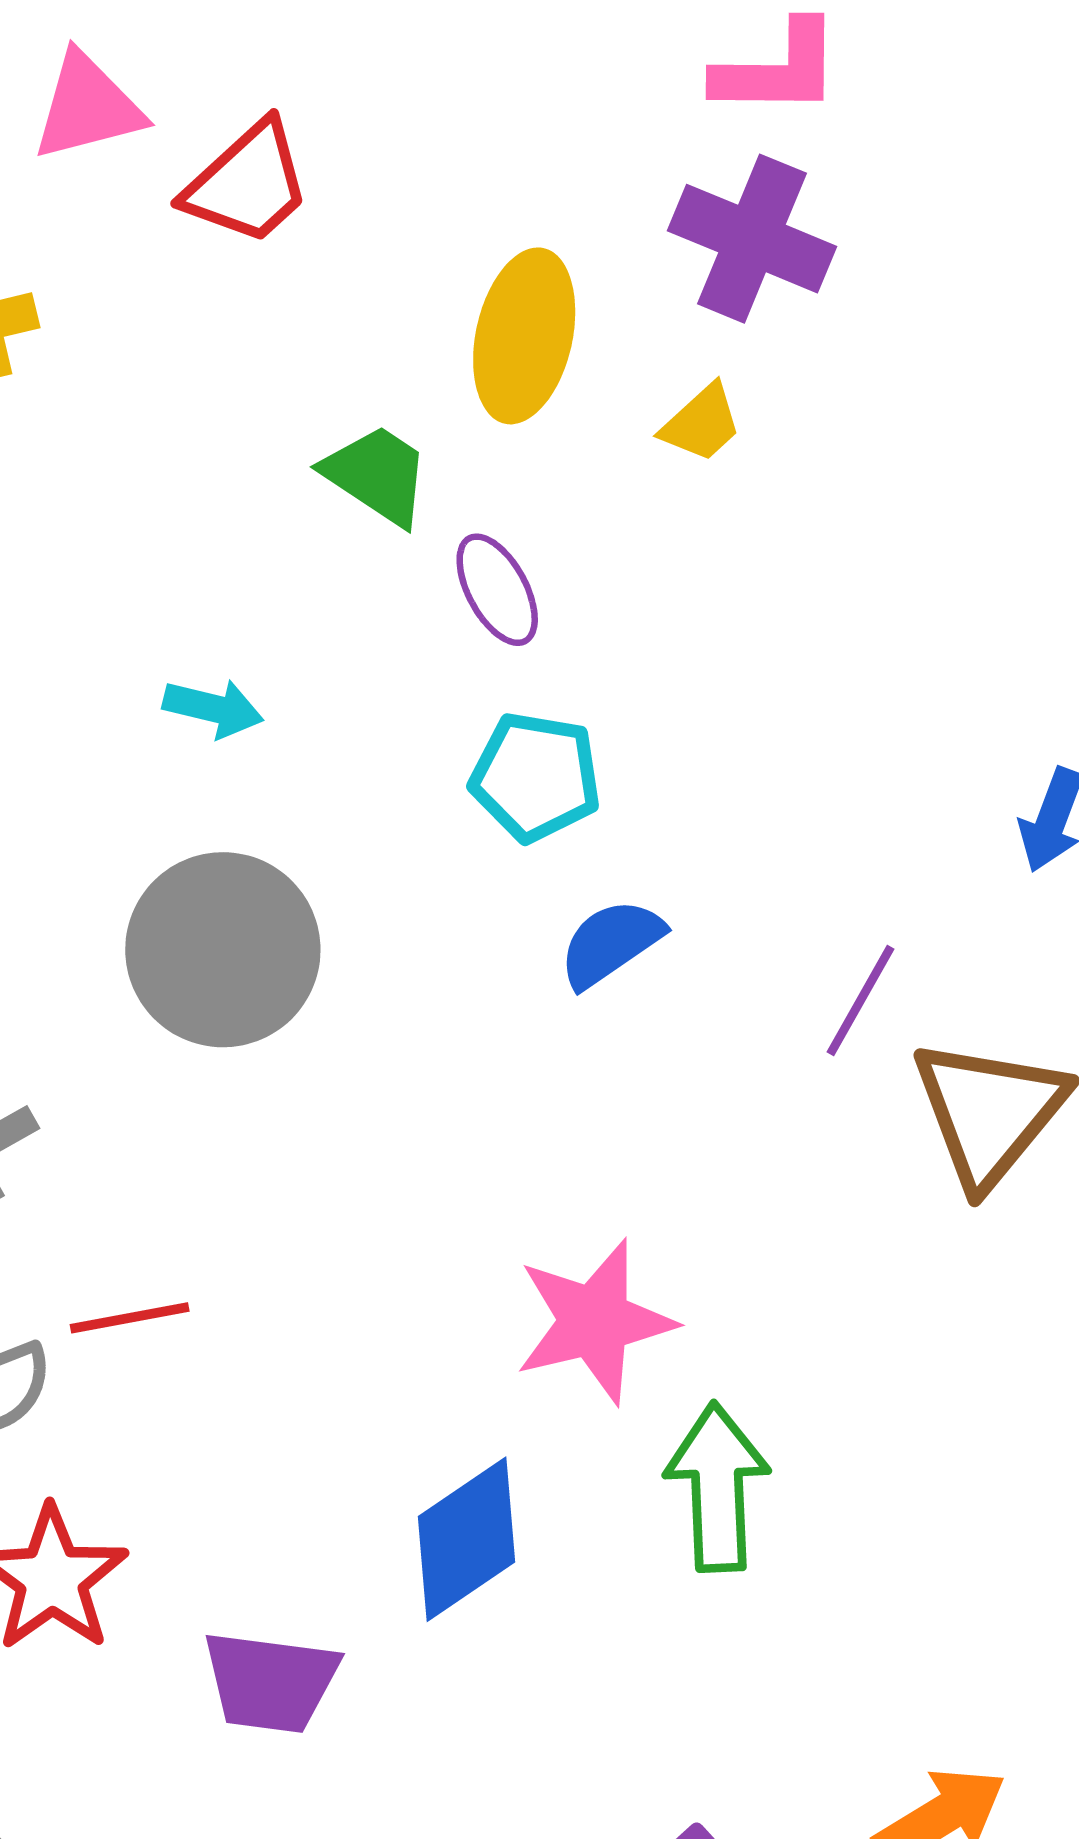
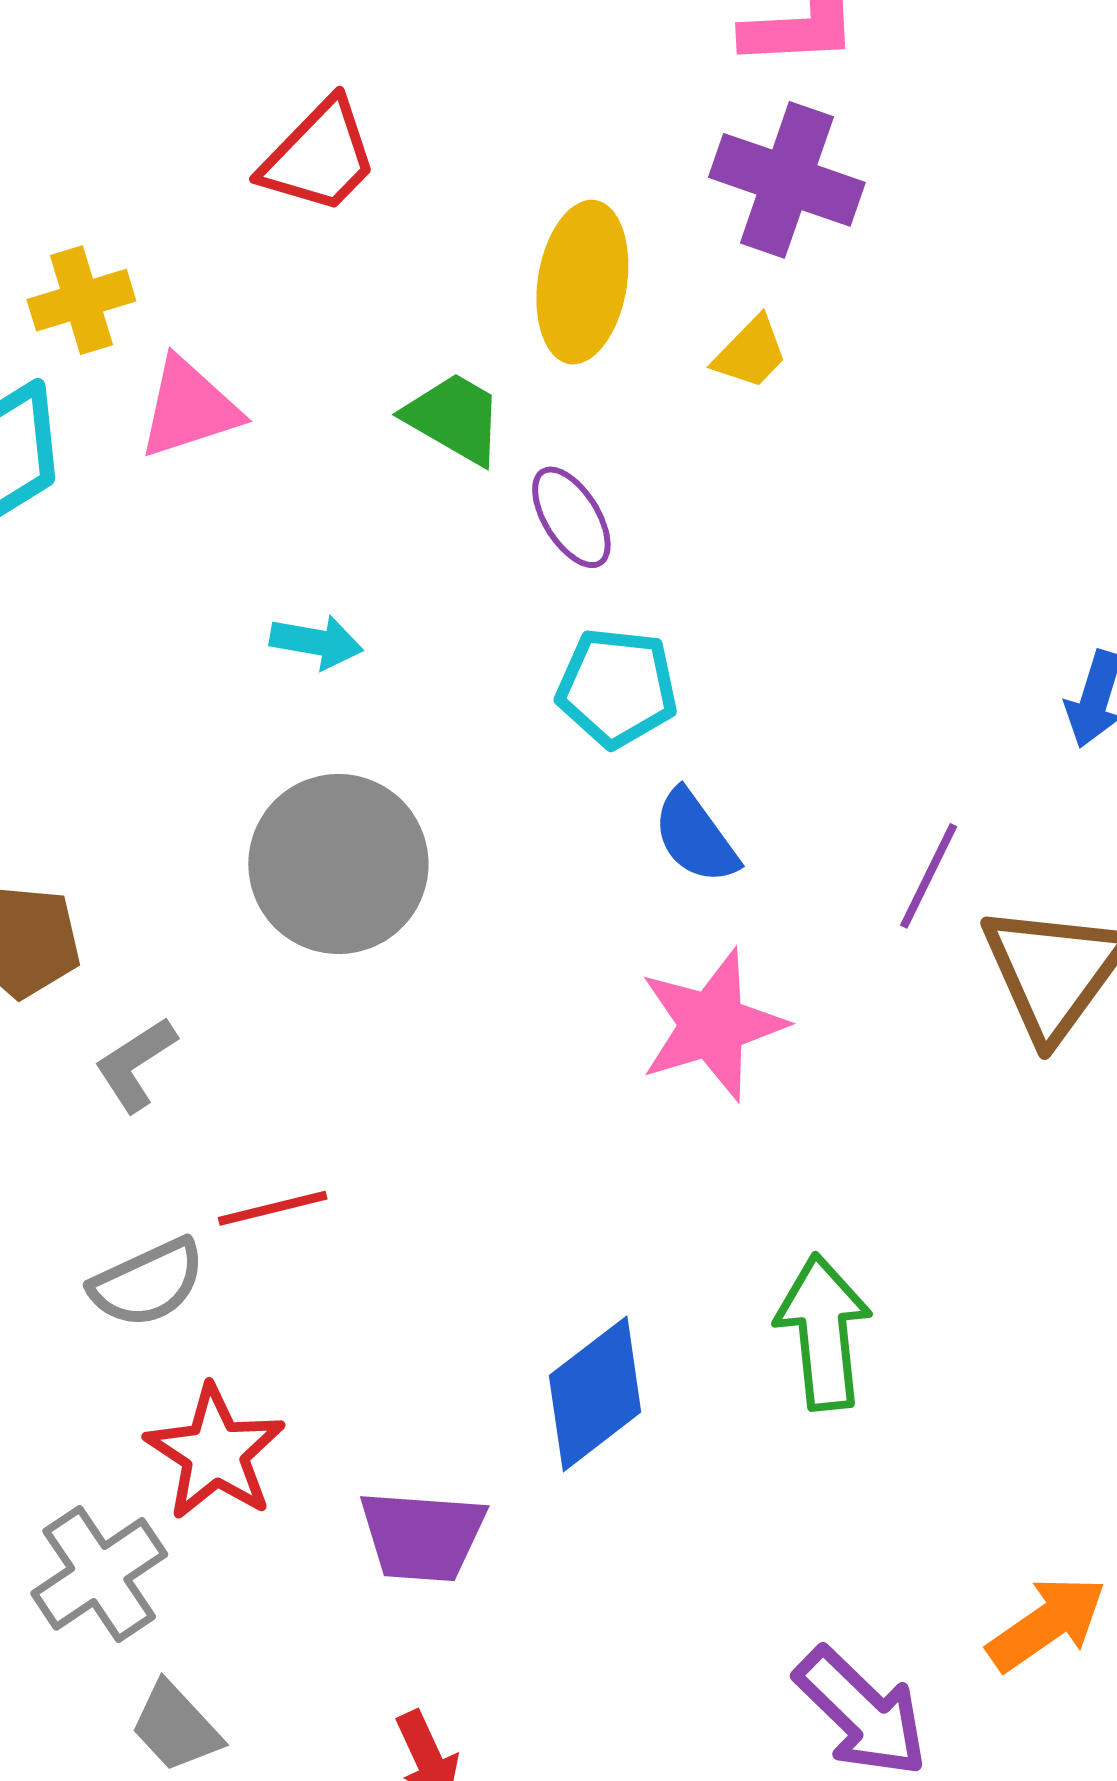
pink triangle: (88, 107) -> (189, 408), moved
blue semicircle: (611, 943) -> (695, 837), turned -88
pink star: (595, 1321) -> (712, 1025), moved

